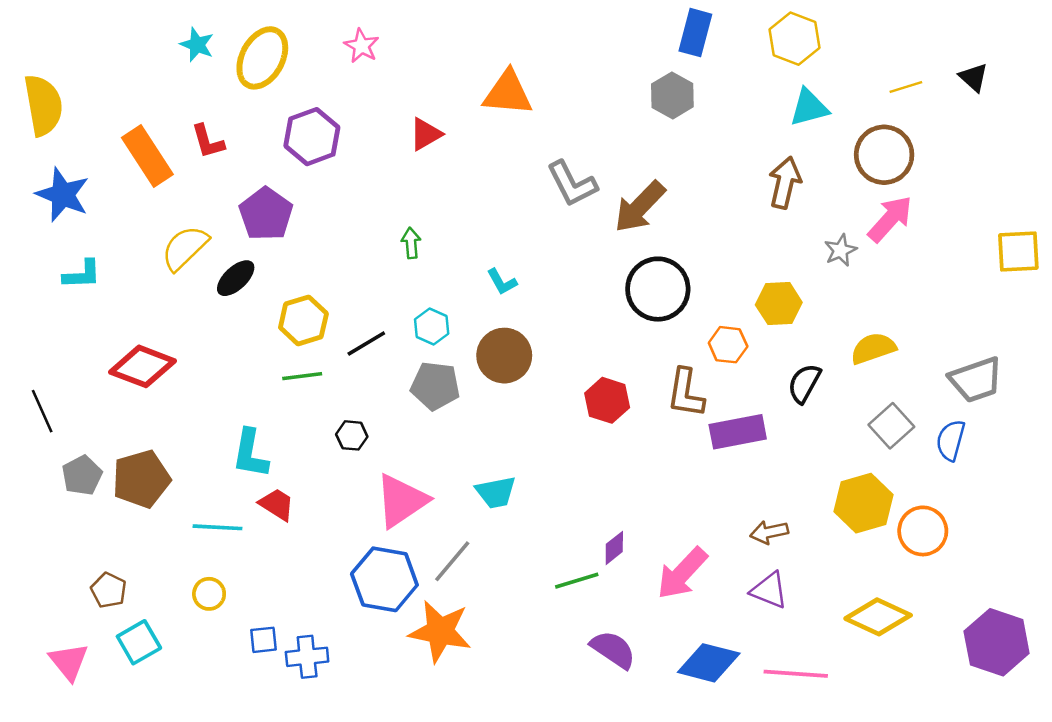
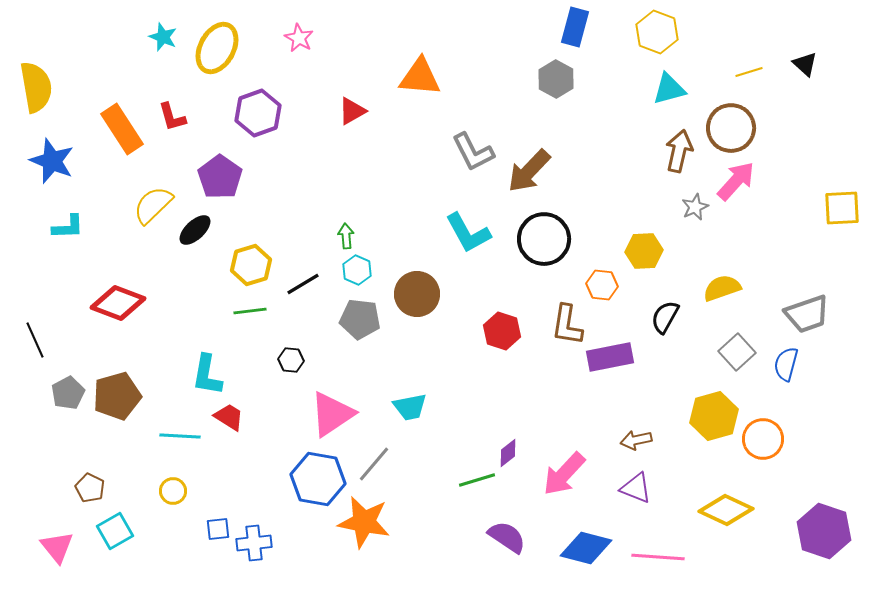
brown arrow: (785, 183) -> (679, 151), moved
green arrow: (411, 243) -> (346, 236), moved
cyan L-shape: (502, 282) -> (468, 233), moved, size x1.8

